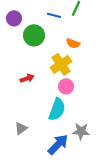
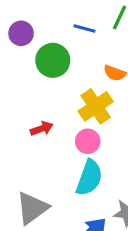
pink circle: (66, 86) -> (88, 141), moved
gray triangle: (21, 128) -> (32, 208), size x1.6

